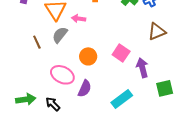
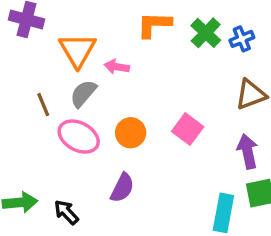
purple arrow: (142, 68) -> (248, 151), moved
pink ellipse: (62, 75) -> (79, 137), moved
cyan rectangle: (122, 99) -> (223, 213), moved, turned -45

